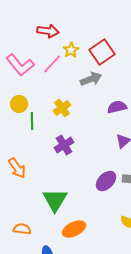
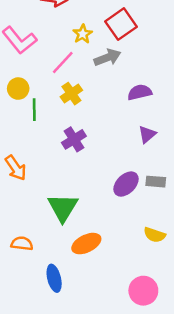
yellow star: (71, 50) -> (83, 34), moved
pink line: (52, 64) -> (63, 63), moved

